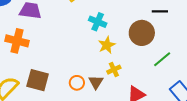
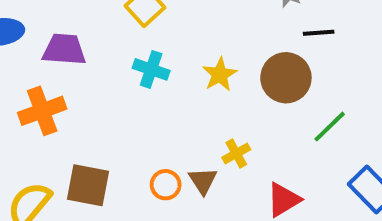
cyan cross: (98, 22) -> (151, 69), moved
orange cross: (17, 41) -> (42, 111), turned -30
yellow star: (107, 45) -> (220, 74), moved

